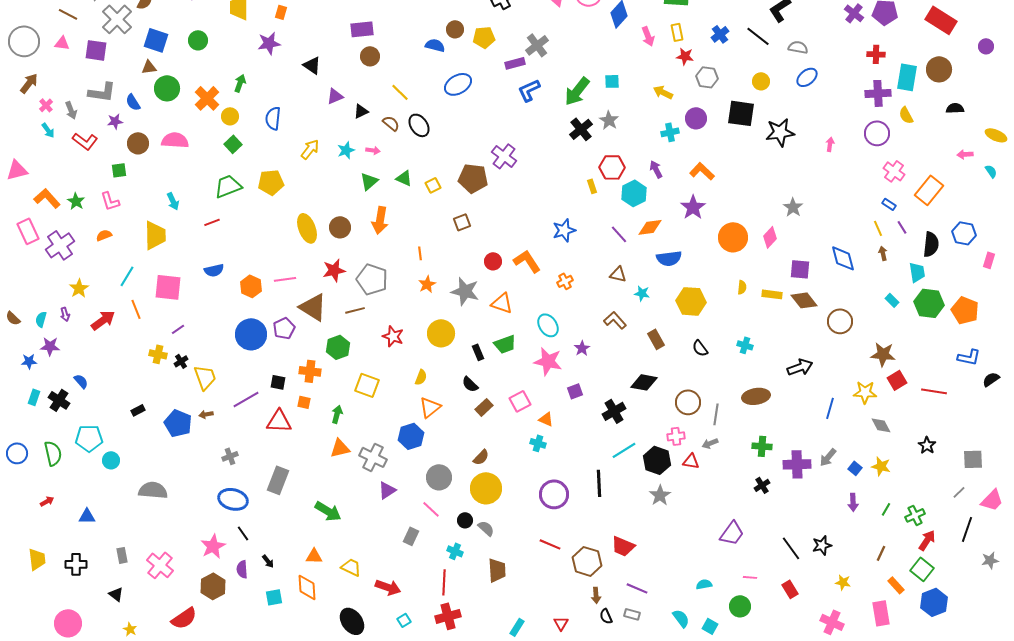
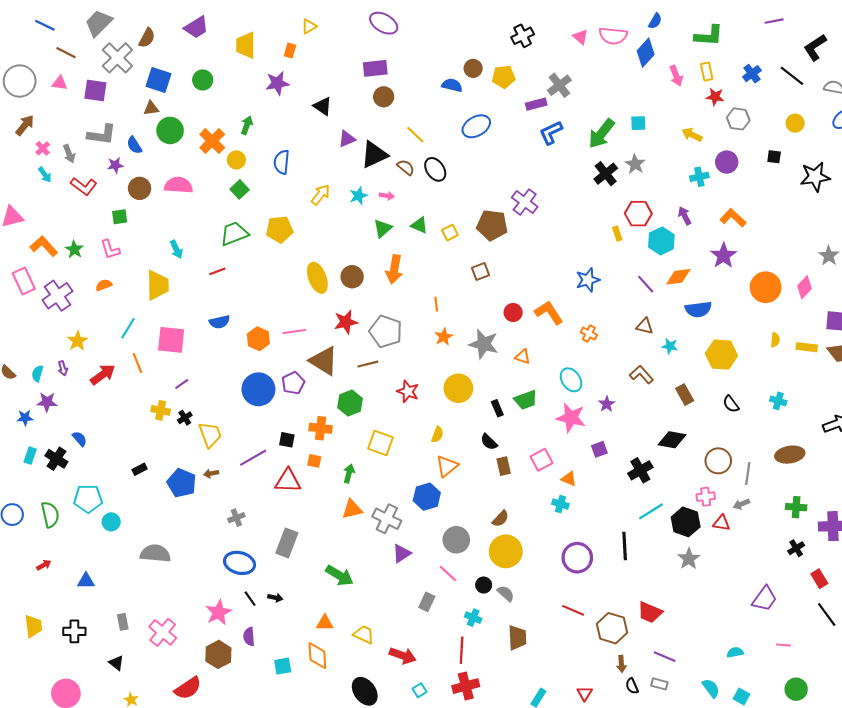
black triangle: (361, 111) -> (374, 155), size x1.8
black square: (741, 113) -> (774, 157), size x0.5
orange cross: (565, 281) -> (589, 334), turned -35
orange triangle: (502, 303) -> (523, 357), size x0.7
brown rectangle: (484, 407) -> (504, 466), turned -60
black arrow: (268, 561) -> (275, 598), moved, turned -40
red rectangle: (790, 589) -> (819, 579), moved
green circle: (740, 606) -> (796, 689), moved

